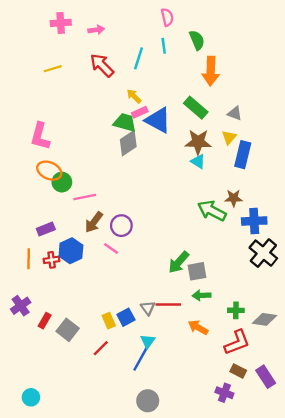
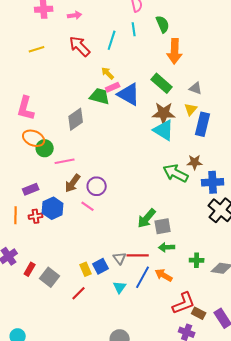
gray diamond: (128, 143) -> (76, 119), moved
cyan triangle: (198, 161) -> (164, 130), size x1.6
red L-shape: (237, 342) -> (184, 303), moved
blue line: (141, 358) -> (143, 277), moved

